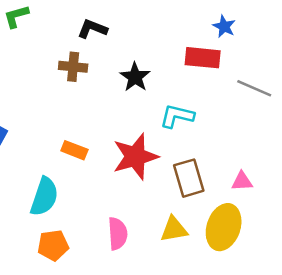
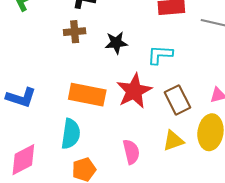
black star: (135, 77) -> (116, 43), moved, turned -30
orange rectangle: (74, 150) -> (87, 95), size x1.8

